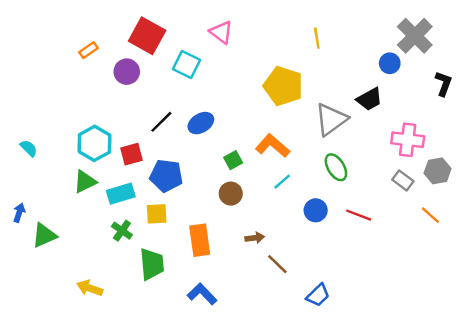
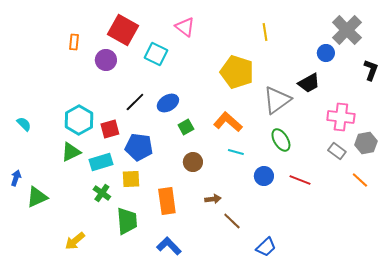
orange rectangle: (88, 50) -> (74, 42), turned -49
green square: (233, 160) -> (186, 127), moved
cyan line: (282, 182) -> (236, 152), turned 56
yellow arrow: (90, 288) -> (75, 241), turned -60

